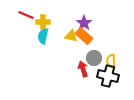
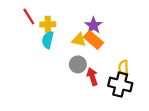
red line: (26, 15) -> (29, 16), turned 35
gray circle: (94, 58) -> (78, 64), moved

